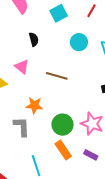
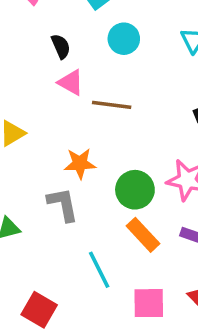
cyan circle: (79, 42) -> (124, 39), moved
pink triangle: (22, 67) -> (71, 82), moved

